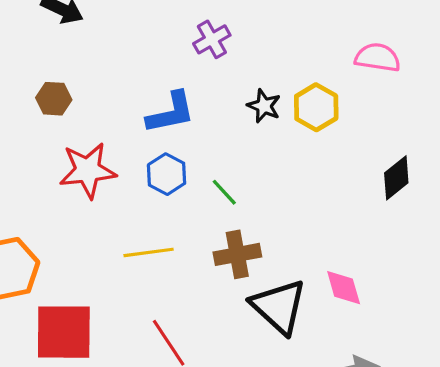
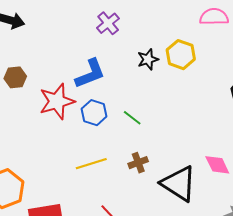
black star: (264, 106) -> (148, 59), turned -30
red star: (88, 170) -> (57, 101), moved
brown cross: (237, 254) -> (138, 163), moved, size x0.7

